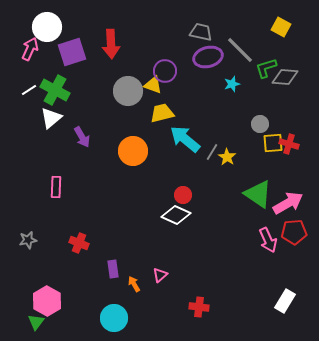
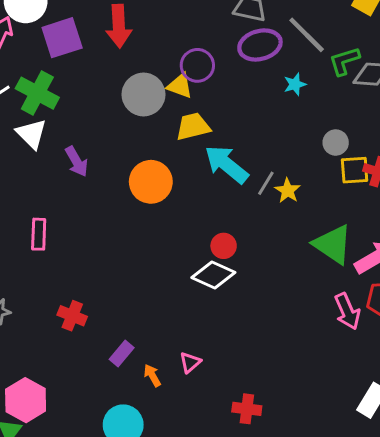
white triangle: (51, 118) -> (31, 134), turned -35
purple rectangle: (113, 269) -> (122, 354), turned 48

